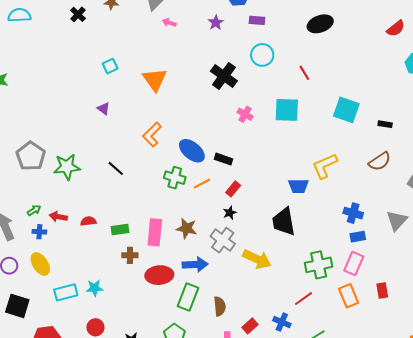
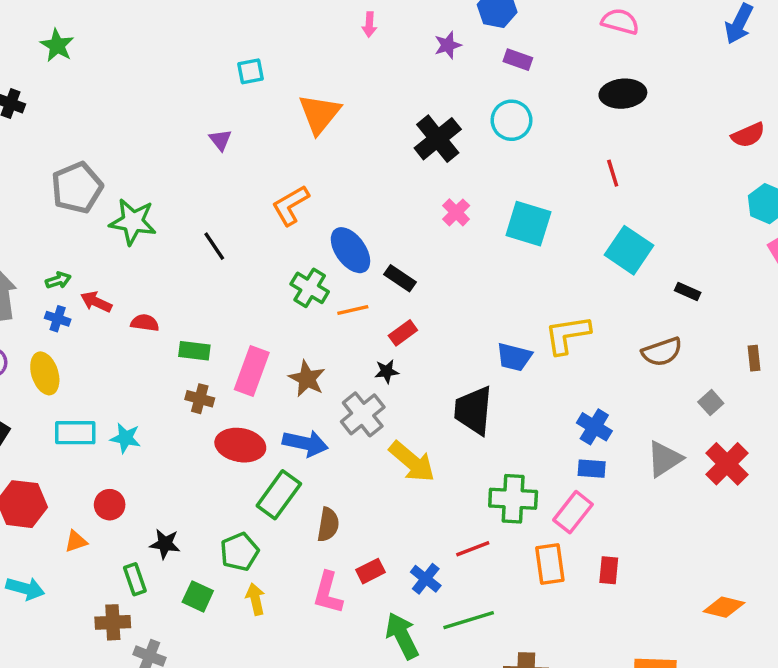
pink arrow: (169, 23) -> (369, 24), turned -120
red line: (304, 73) -> (613, 173), moved

